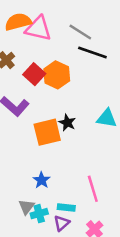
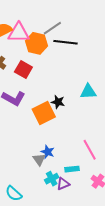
gray line: (80, 32) -> (52, 28), turned -54
orange hexagon: (57, 75) -> (36, 43), moved
gray triangle: (26, 207) -> (39, 160), moved
purple triangle: (62, 223) -> (63, 184), moved, turned 32

